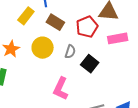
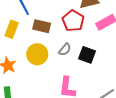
gray semicircle: (70, 52) -> (65, 50), turned 40

